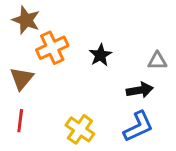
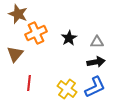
gray triangle: (157, 61) -> (97, 42), moved
red line: (20, 121) -> (29, 83), moved
yellow cross: (80, 129) -> (67, 89), moved

